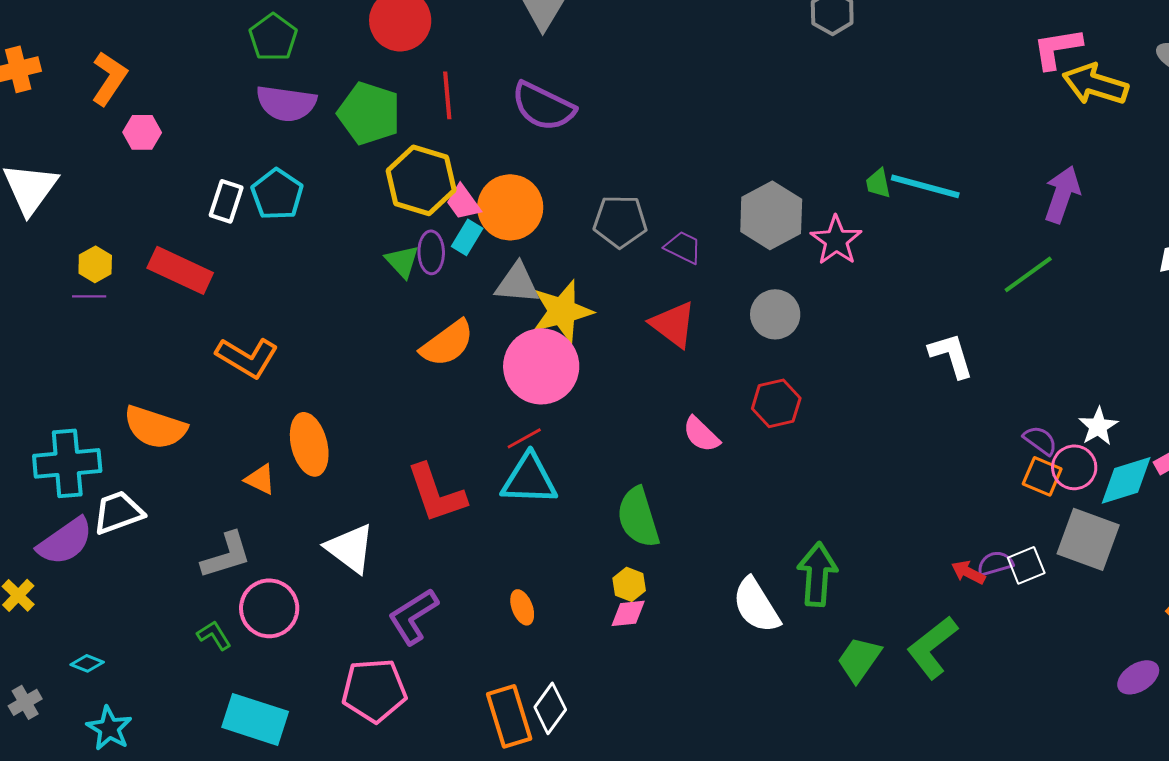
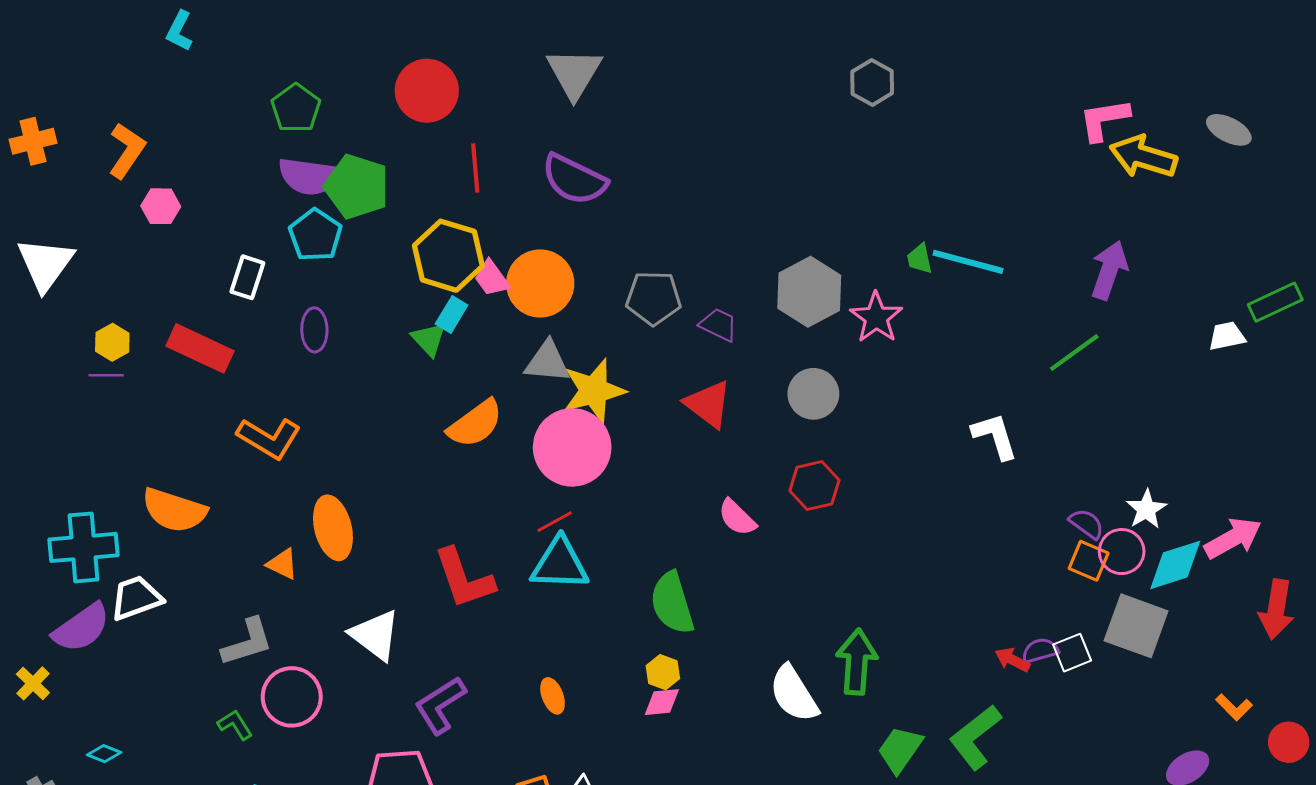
green pentagon: (369, 113) -> (357, 187), moved
cyan pentagon: (277, 194) -> (315, 235), moved
cyan rectangle: (467, 237) -> (452, 314), moved
purple ellipse: (431, 252) -> (314, 330), moved

